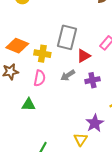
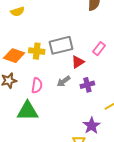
gray rectangle: (67, 37) -> (61, 45), turned 65
yellow cross: (42, 54) -> (37, 51), moved
green triangle: (29, 105) -> (28, 111), size x1.6

